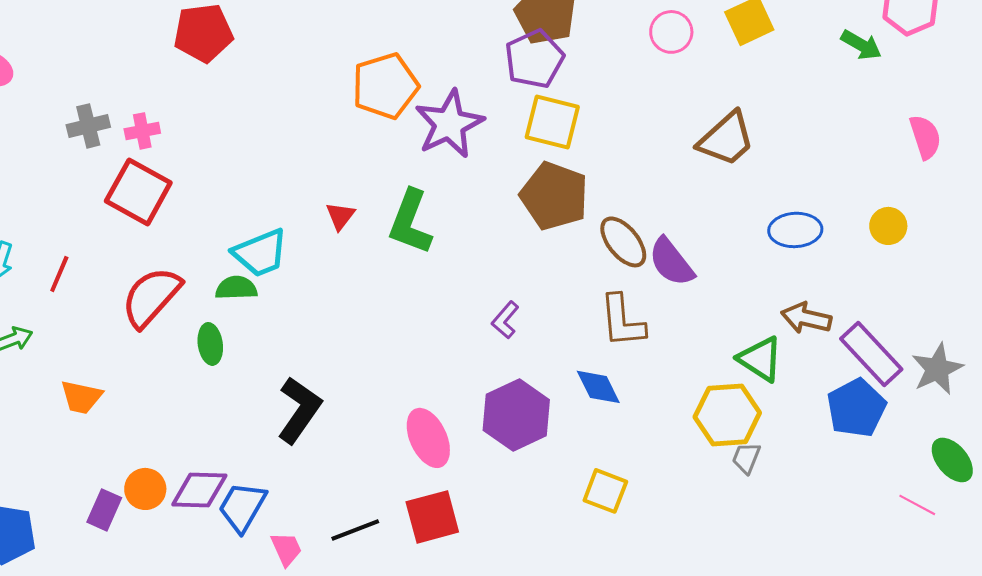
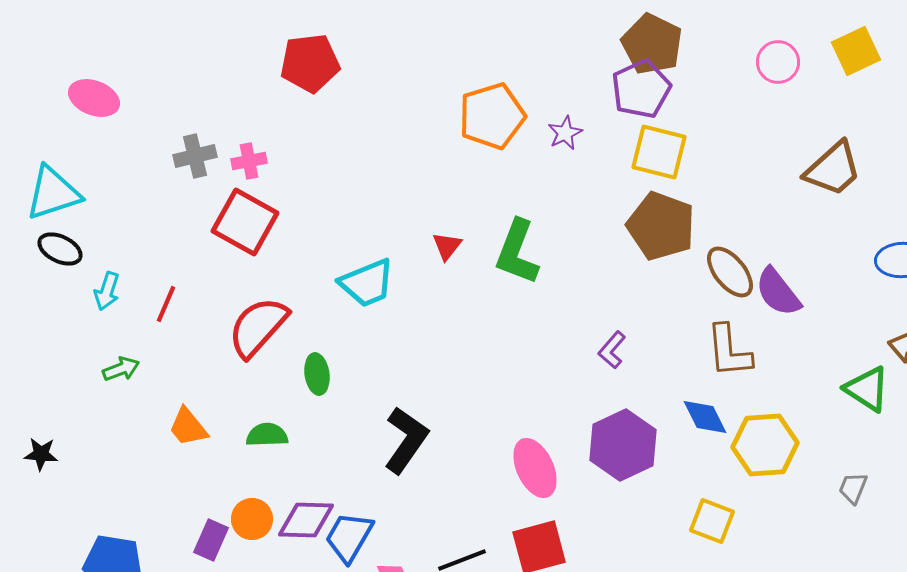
purple star: (449, 124) -> (565, 133), moved, size x0.5
green semicircle: (236, 288) -> (267, 435), moved
orange trapezoid: (81, 397) -> (188, 427), turned 39
yellow hexagon: (727, 415) -> (765, 445), moved

